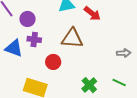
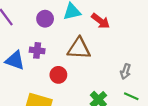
purple circle: (27, 19) -> (45, 19), moved
gray arrow: (124, 53) -> (125, 71), moved, turned 112

